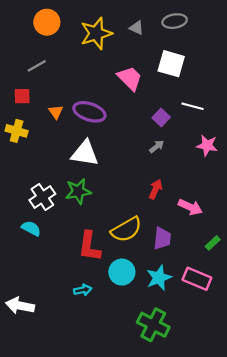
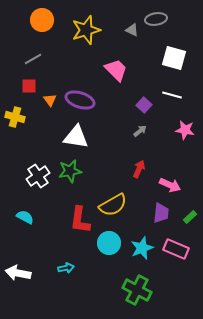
gray triangle: (136, 28) -> (132, 30), moved
white square: (171, 64) -> (174, 58), moved
red square: (22, 96) -> (29, 86), moved
cyan semicircle: (31, 228) -> (25, 217), moved
purple trapezoid: (162, 238) -> (161, 213), moved
cyan arrow: (83, 290) -> (66, 268), moved

